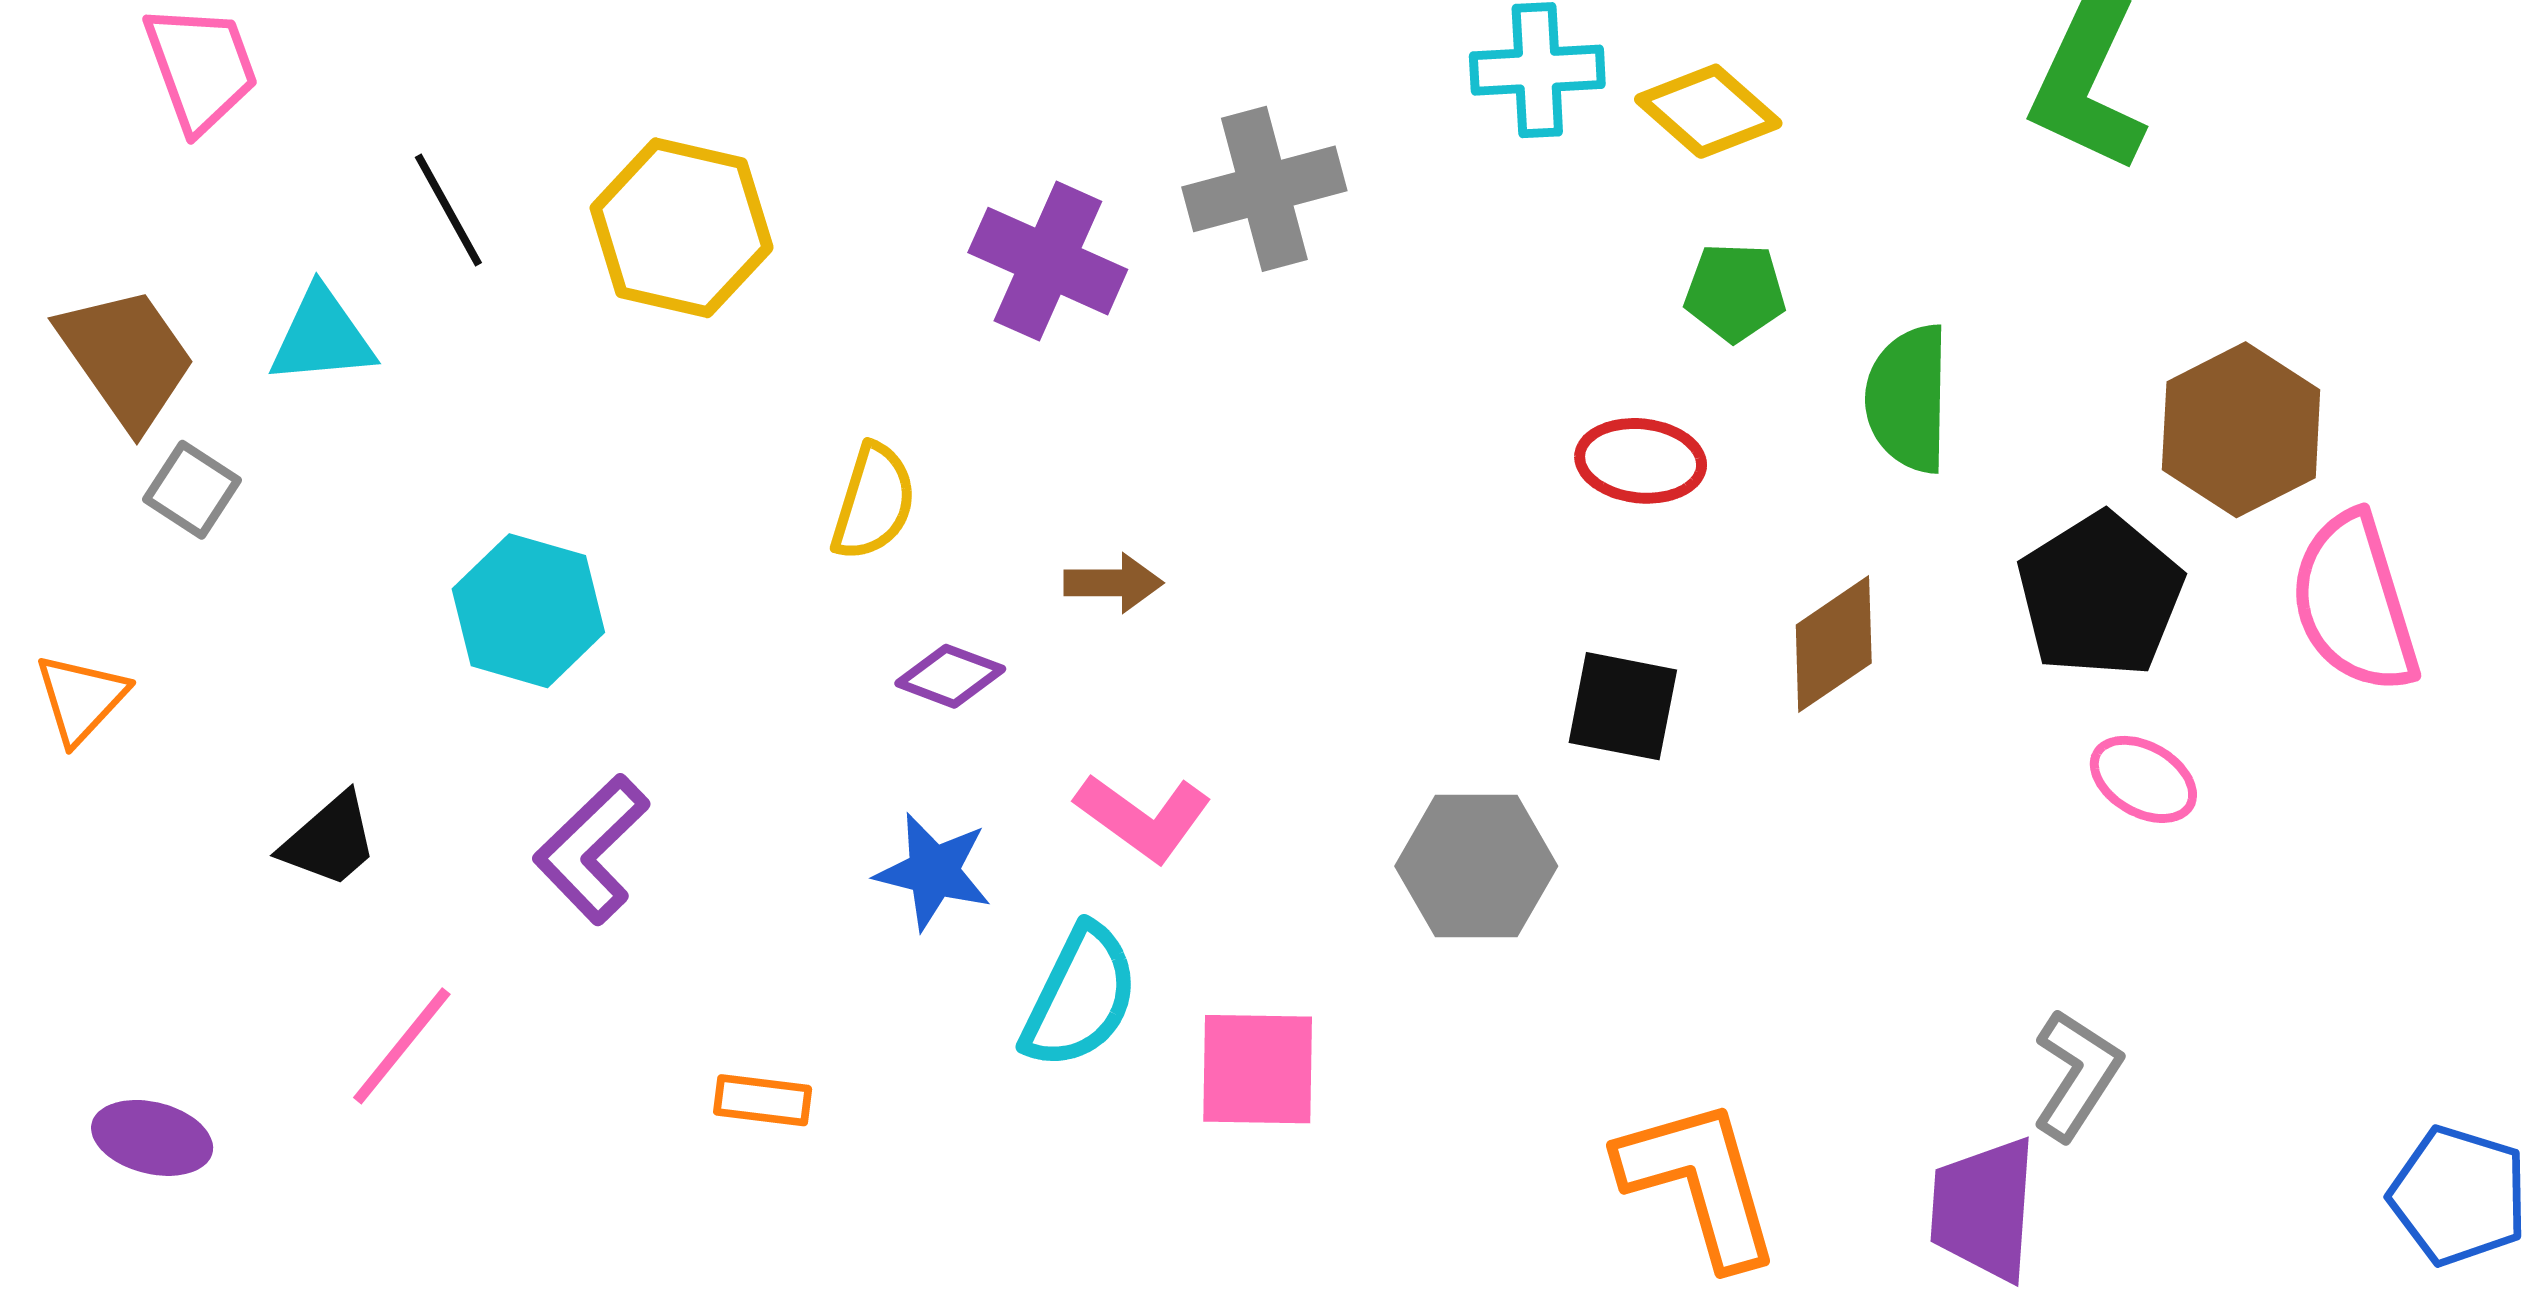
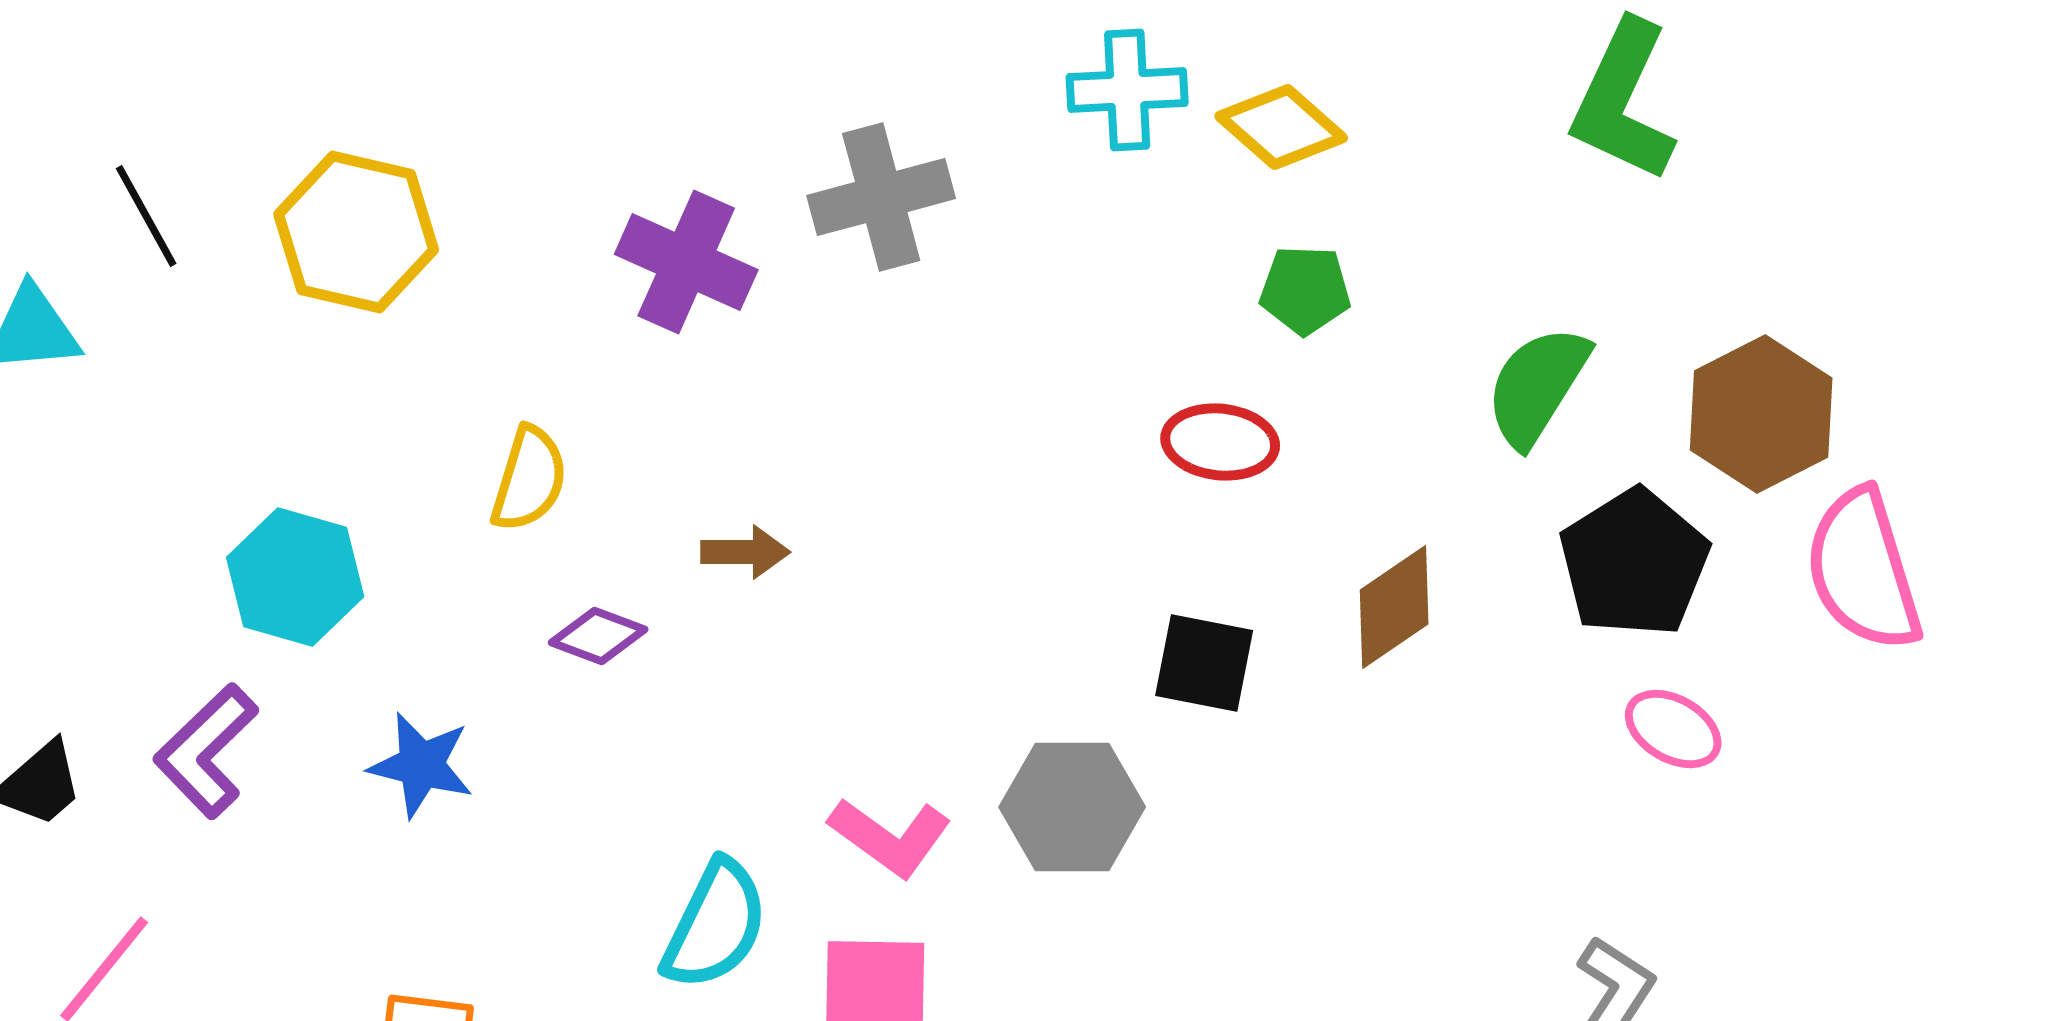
green semicircle: (1908, 399) -> (1537, 386), moved, turned 31
cyan hexagon: (528, 611) -> (295, 577), moved
pink L-shape: (1143, 817) -> (890, 837), moved
purple L-shape: (592, 849) -> (206, 751), moved
blue star: (934, 872) -> (421, 765), moved

